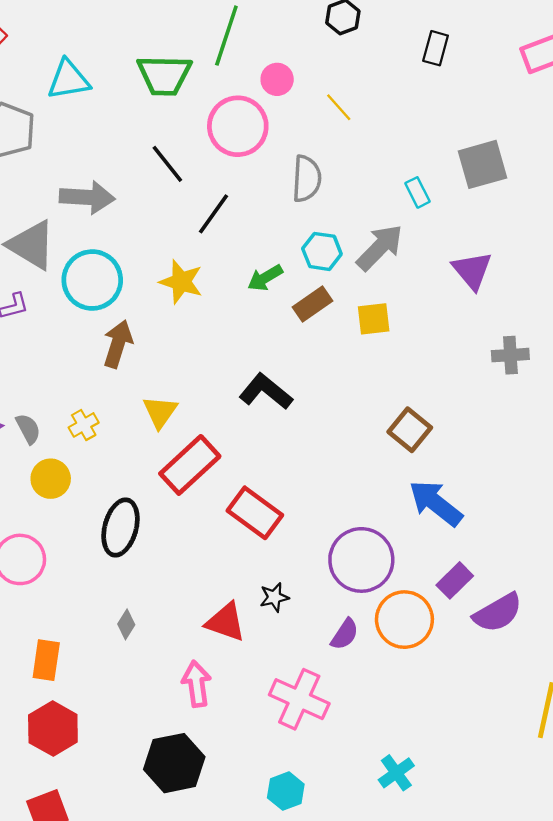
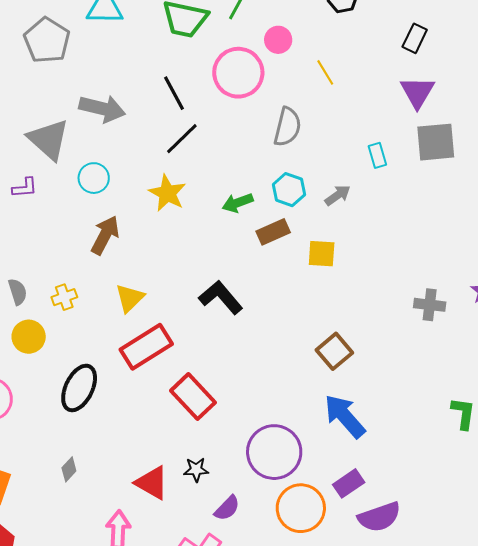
black line: (214, 214) -> (182, 139), moved
gray arrow: (380, 247) -> (338, 195), size x0.6
purple triangle: (472, 270) -> (417, 92), moved
cyan circle: (92, 280) -> (94, 178), size x0.6
purple semicircle: (345, 634) -> (227, 508), moved

